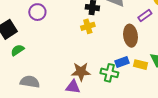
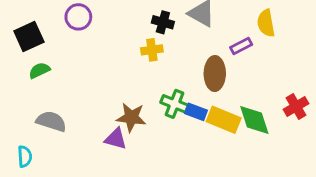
blue rectangle: (122, 62) -> (196, 112), turned 32
yellow rectangle: (141, 65) -> (224, 120), size x1.5
green cross: (109, 73) -> (174, 104), moved

